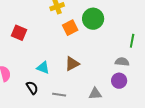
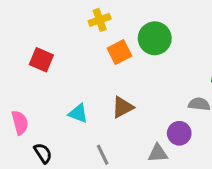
purple circle: (119, 81) -> (179, 133), moved
black semicircle: (32, 88) -> (43, 153), moved
gray line: (59, 95) -> (103, 155), turned 56

